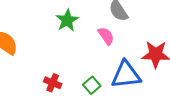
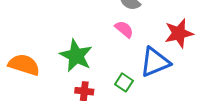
green star: (67, 20) -> (76, 56), moved, size x1.4

